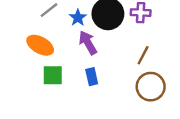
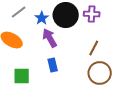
green square: (53, 75) -> (22, 76), moved

